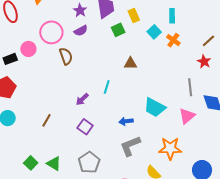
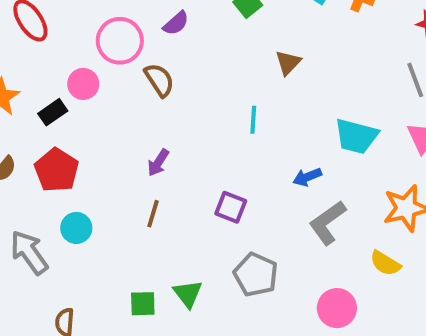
brown triangle: (130, 63) -> (288, 63), turned -32
purple arrow: (82, 99) -> (158, 163), moved
green square: (31, 163) -> (143, 304), turned -32
green triangle: (54, 163) -> (188, 294), turned 35

